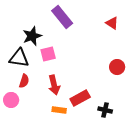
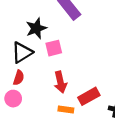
black triangle: (19, 58) -> (22, 52), turned -40
red semicircle: (24, 81) -> (19, 78), moved

